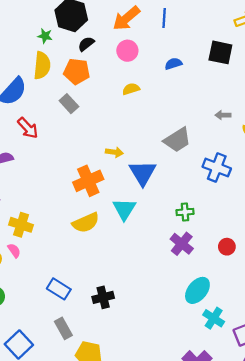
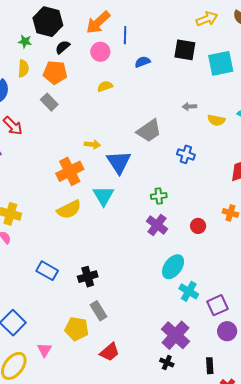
blue line: (164, 18) -> (125, 35), moved
yellow semicircle: (42, 65) -> (23, 68), size x0.7
blue cross: (217, 168) -> (186, 154), size x0.7
gray rectangle: (63, 328) -> (98, 311), moved

